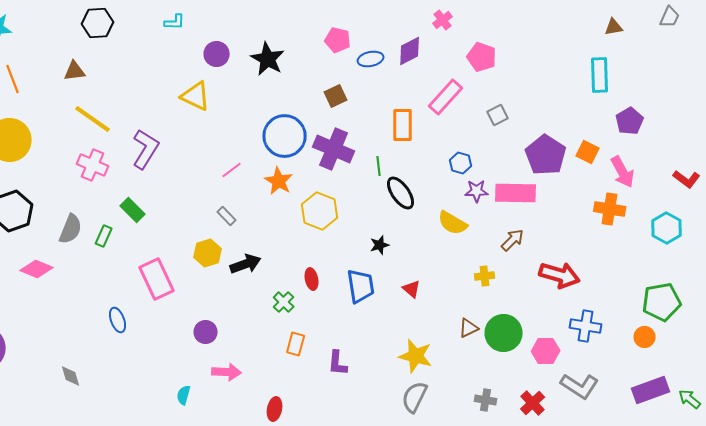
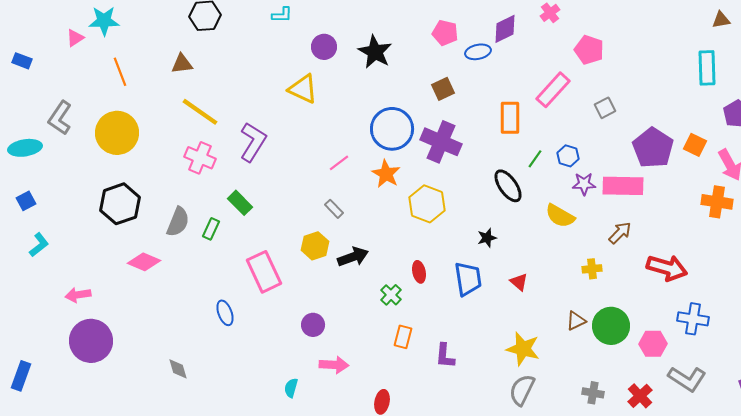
purple diamond: (410, 51) -> (505, 29), moved
green line: (379, 166) -> (535, 159), moved, turned 42

